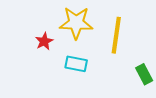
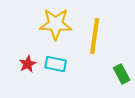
red star: (44, 41) -> (28, 64), moved

